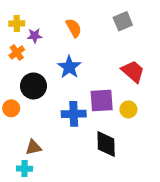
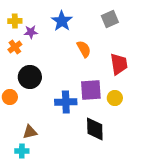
orange semicircle: (74, 28) -> (84, 49), moved
blue star: (69, 67) -> (62, 21), moved
red trapezoid: (133, 71) -> (119, 64), turned 40

